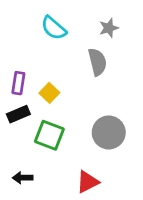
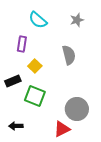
gray semicircle: (97, 62) -> (69, 55), moved
purple rectangle: (18, 83) -> (22, 44), moved
gray circle: (109, 132) -> (77, 109), moved

